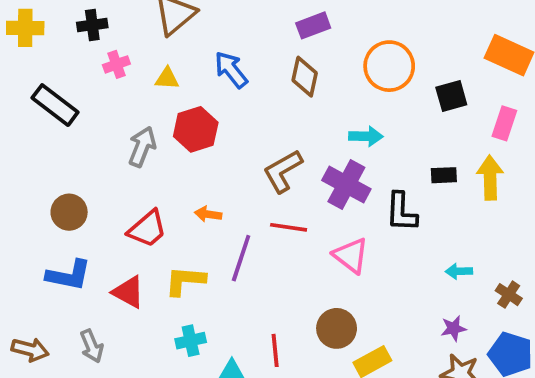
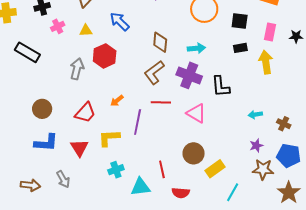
brown diamond: (305, 77) -> (160, 42), moved
black square: (451, 96) -> (240, 21), turned 30
black rectangle: (444, 175) -> (240, 48), moved
orange arrow: (208, 214) -> (117, 101), turned -40
red triangle: (128, 292) -> (79, 148), turned 36

